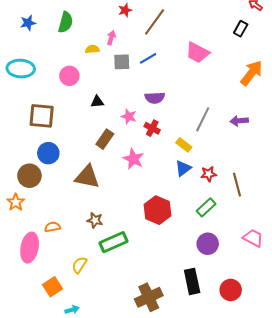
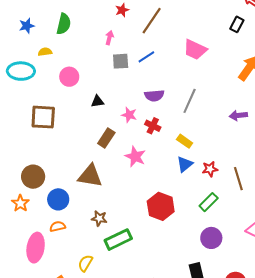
yellow semicircle: (92, 49) -> (45, 52), moved
gray line: (203, 119) -> (190, 101), moved
blue circle: (48, 153) -> (58, 199), moved

